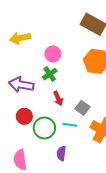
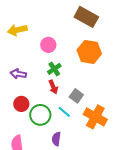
green cross: (50, 74) -> (54, 69), moved
purple arrow: (21, 85) -> (18, 74), size x0.7
cyan line: (70, 125) -> (64, 112), turned 32

